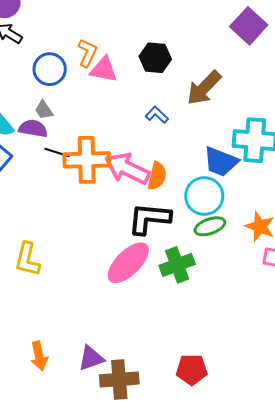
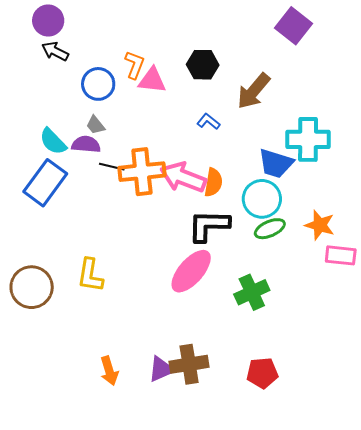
green cross: (177, 265) -> (252, 292), moved
brown cross: (119, 379) -> (189, 364), moved

